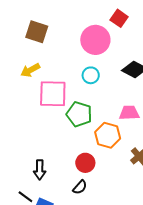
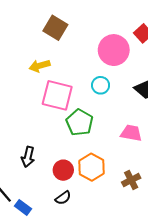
orange hexagon: (108, 135) -> (92, 167), moved
red circle: (85, 163) -> (63, 170), moved
black arrow: (40, 170) -> (28, 157), moved

